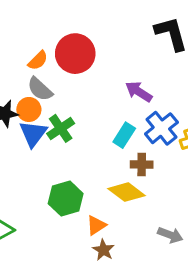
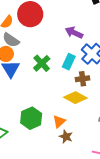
green cross: (61, 128) -> (42, 63), moved
green hexagon: (66, 199) -> (31, 118), moved

